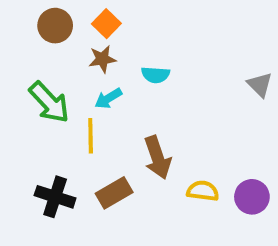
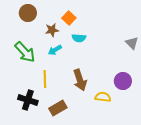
orange square: (106, 24) -> (69, 18), moved
yellow line: (91, 136) -> (45, 79), moved
brown rectangle: (114, 193) -> (58, 108), moved
purple circle: (252, 197) -> (123, 81), moved

